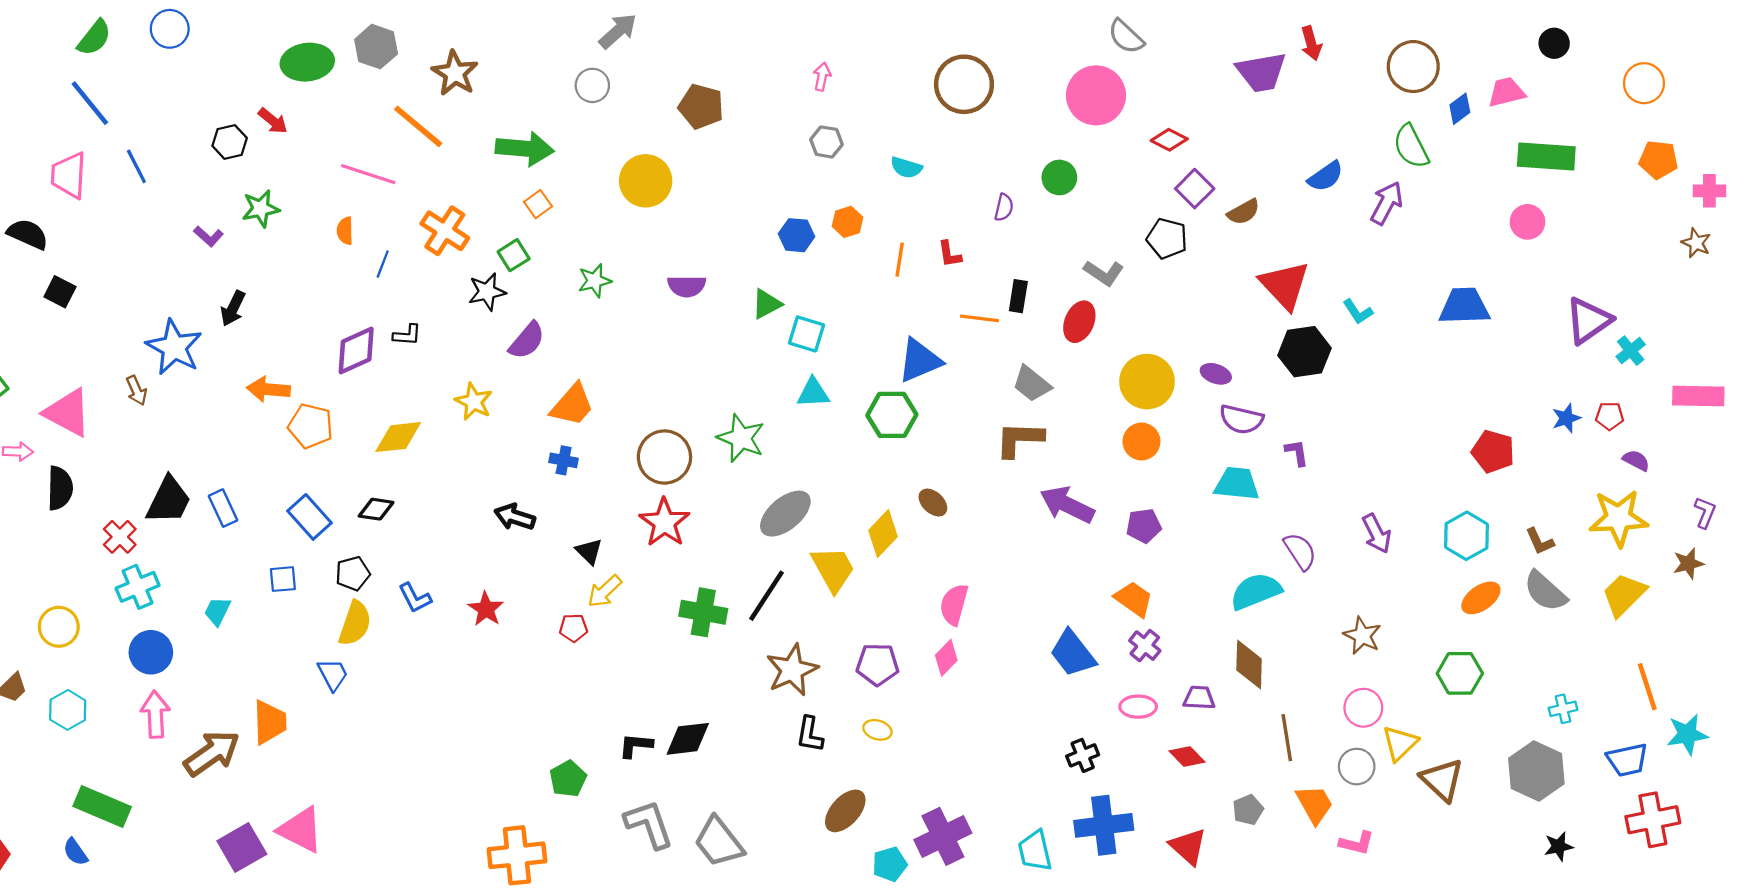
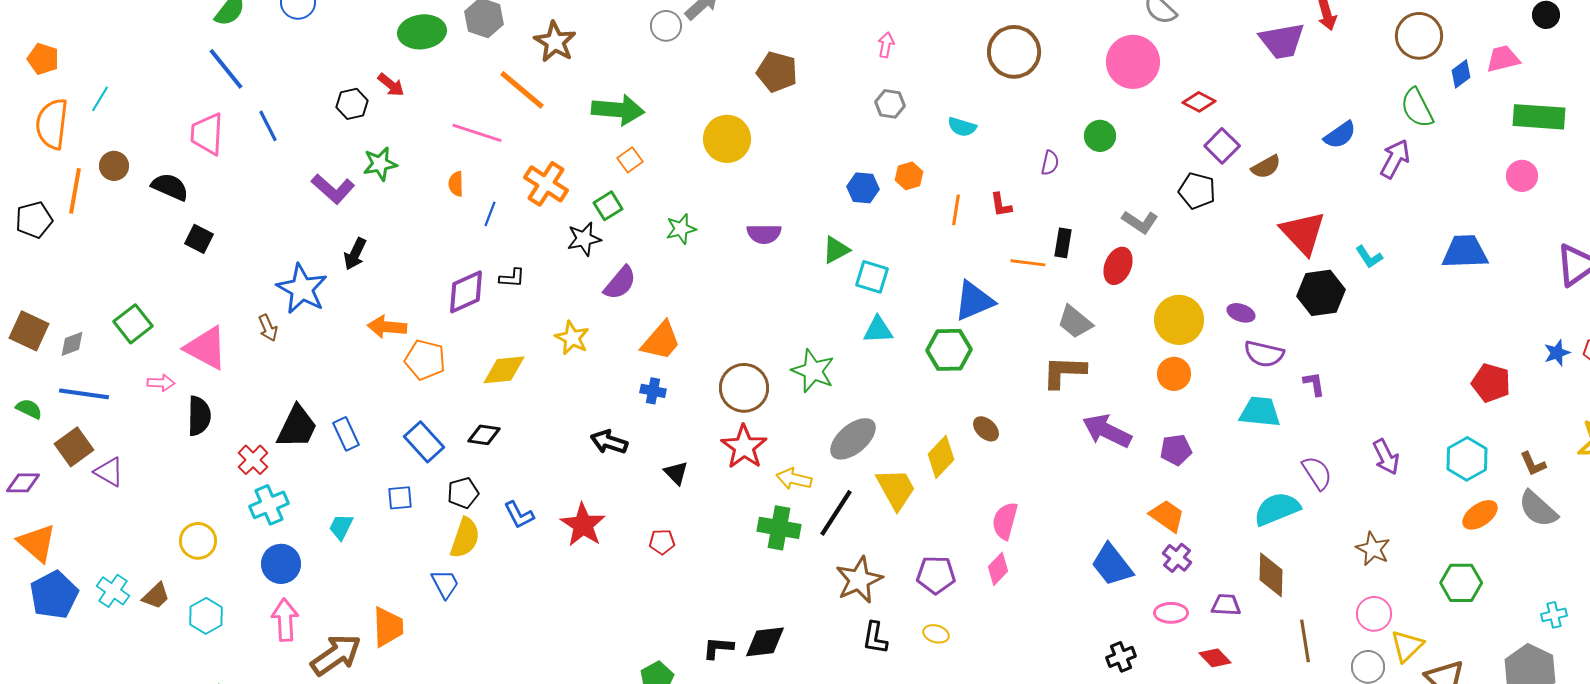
gray circle: (592, 85) -> (666, 26), moved
purple L-shape: (209, 236) -> (333, 189), size x1.6
yellow arrow: (605, 591) -> (794, 479), moved, turned 56
red star: (486, 609) -> (583, 525), size x1.4

